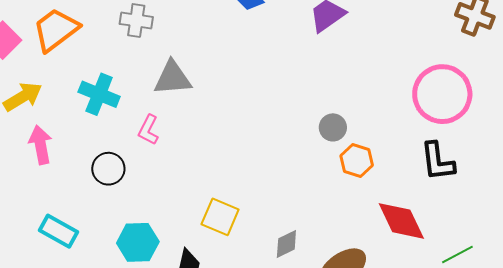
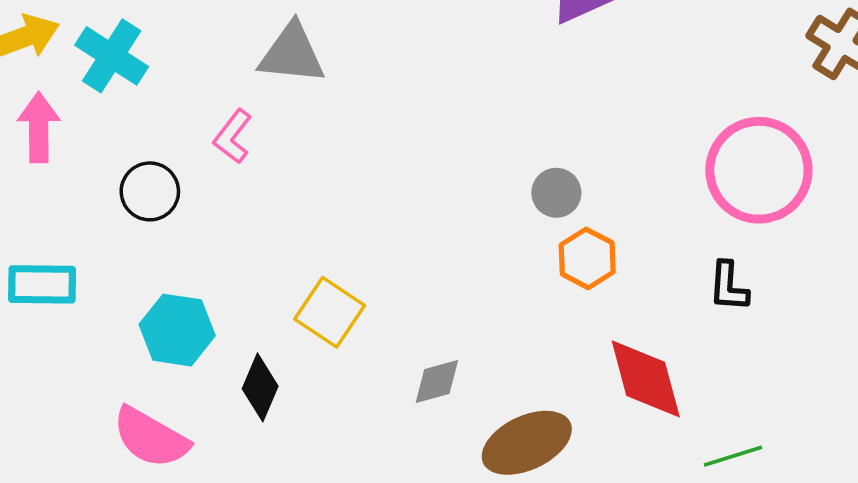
cyan cross: (99, 94) -> (112, 56), moved
black L-shape: (438, 161) -> (729, 286), size x0.7
cyan rectangle: (58, 231) -> (42, 284), turned -39

